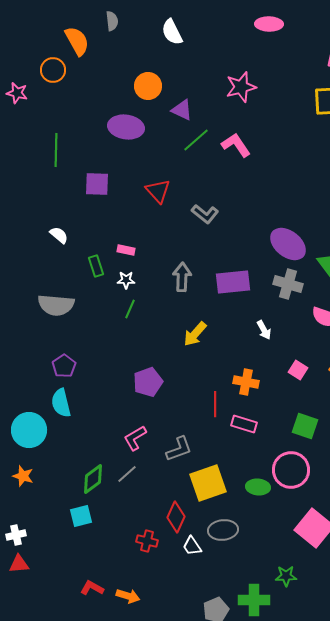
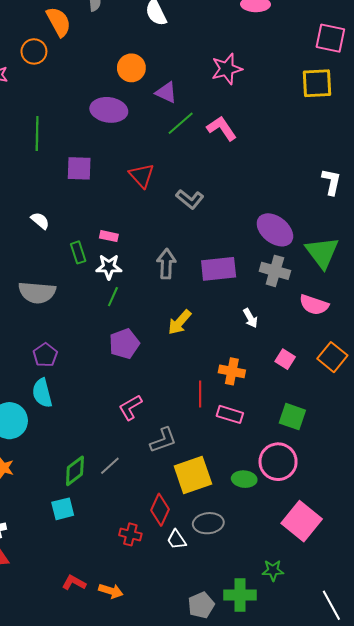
white star: (126, 280) -> (109, 267), size x1.4
purple pentagon: (148, 382) -> (124, 344), moved
pink L-shape: (135, 438) -> (130, 407), moved

